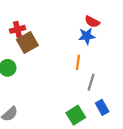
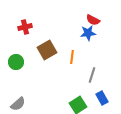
brown square: (27, 43) -> (47, 50), moved
orange line: (78, 62) -> (72, 57), moved

